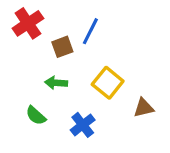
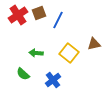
brown square: (62, 47) -> (39, 13), moved
brown triangle: (144, 108) -> (94, 44), moved

